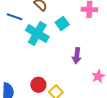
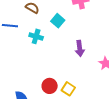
cyan cross: (37, 34) -> (36, 36), size x0.6

